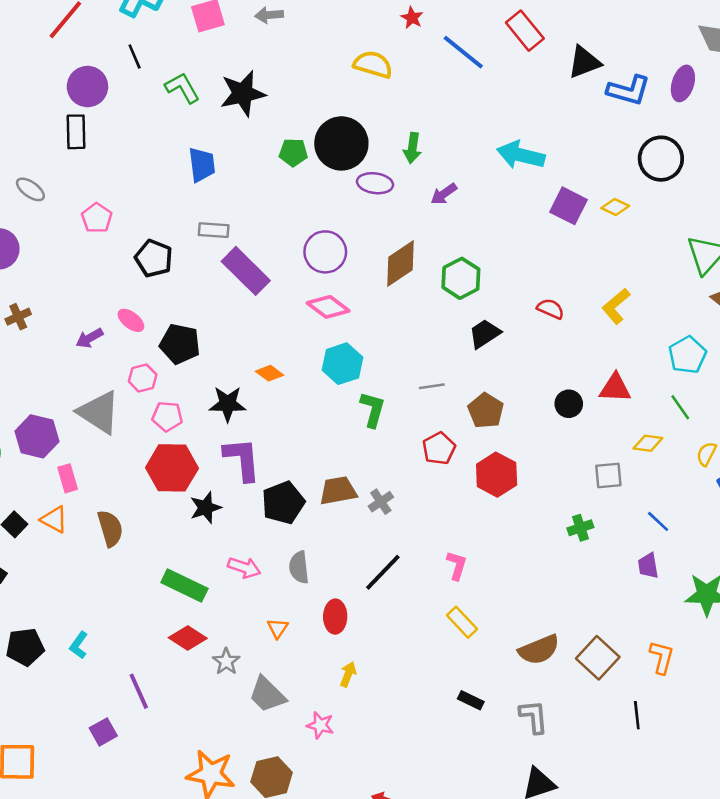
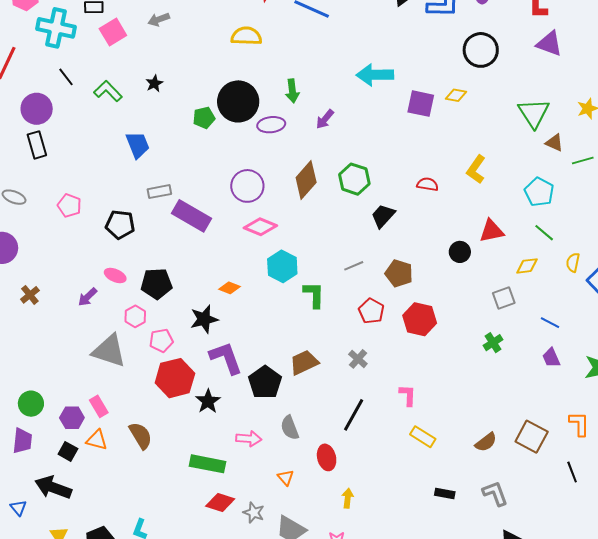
black star: (243, 93) -> (154, 83), size x0.5
purple hexagon: (37, 436) -> (72, 418), moved, size x0.7
gray cross: (381, 502) -> (358, 359), moved
brown semicircle: (539, 650) -> (486, 442), size x0.7

